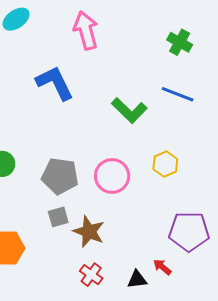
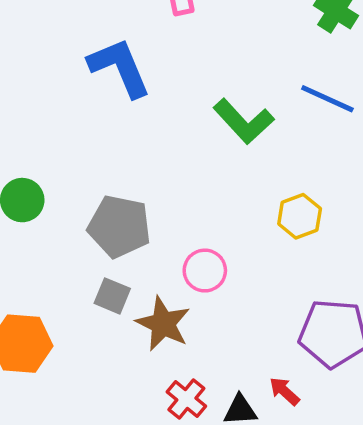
pink circle: (112, 176) -> (205, 271), moved, size x0.7
gray square: (58, 217) -> (112, 296), turned 35
red cross: (91, 275) -> (186, 399), moved

